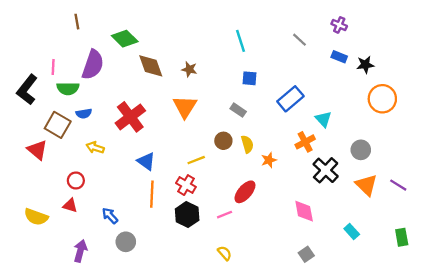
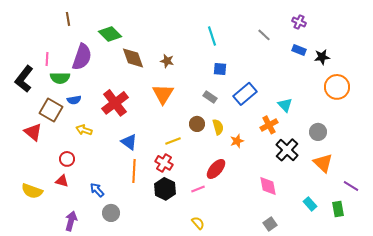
blue rectangle: (290, 99) -> (245, 94), moved
purple line: (398, 185) -> (351, 186), moved
green rectangle: (402, 237) -> (338, 209), moved

